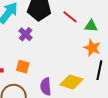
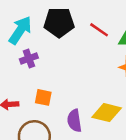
purple cross: (26, 34) -> (29, 58), moved, turned 32

